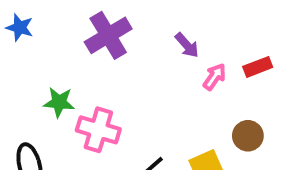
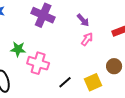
purple cross: (108, 35) -> (43, 15), turned -35
pink arrow: (214, 77) -> (87, 39), moved

